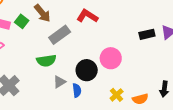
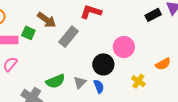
green semicircle: (46, 61) -> (55, 81), moved
orange semicircle: (140, 99) -> (163, 64), moved

